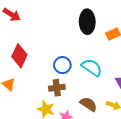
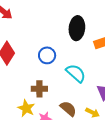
blue circle: (62, 65) -> (47, 55), moved

